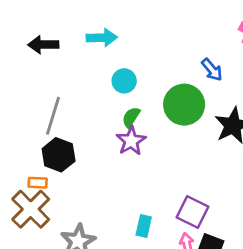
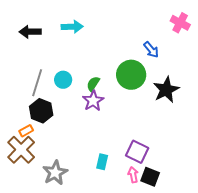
cyan circle: (124, 81) -> (63, 80), moved
orange rectangle: (38, 183) -> (26, 131), turned -32

